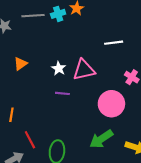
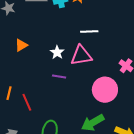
white line: (114, 43) -> (89, 32), moved
red line: (30, 140) -> (27, 102), moved

